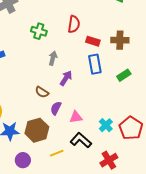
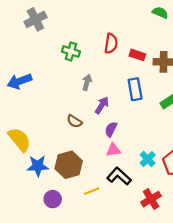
red rectangle: (93, 41) -> (137, 55), moved
purple semicircle: (56, 108) -> (111, 129), moved

